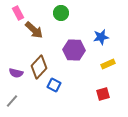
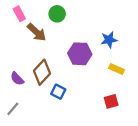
green circle: (61, 13) -> (57, 14), moved
yellow rectangle: (108, 64) -> (117, 69), turned 48
purple semicircle: (16, 73) -> (17, 79), turned 32

